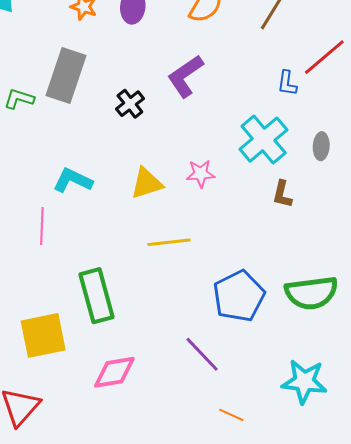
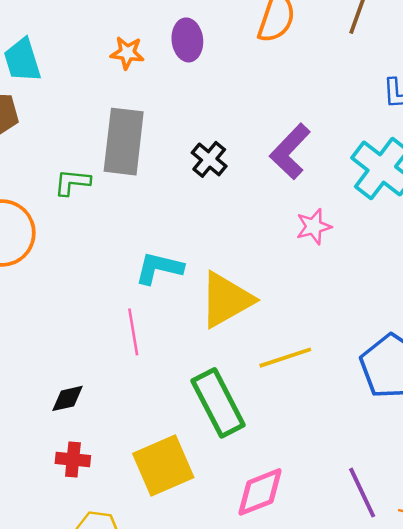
purple L-shape: (185, 76) -> (290, 151), moved
yellow triangle: (147, 183) -> (226, 300), moved, size x1.4
yellow line: (169, 242) -> (285, 358), moved
purple line: (202, 354) -> (362, 493), moved, turned 30

